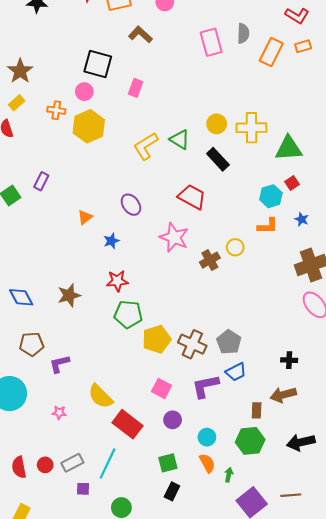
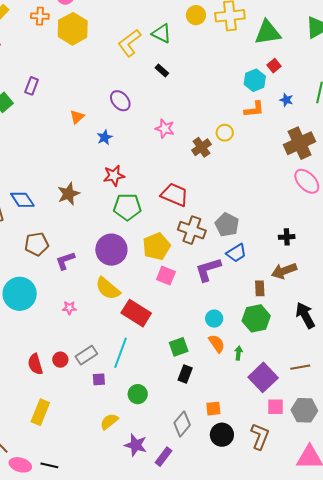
black rectangle: (218, 159) -> (162, 70), moved, size x0.6
red trapezoid: (192, 197) -> (175, 195), moved
pink star: (174, 237) -> (165, 129), size x0.7
yellow pentagon: (157, 339) -> (157, 246), moved
purple circle: (173, 420) -> (111, 250), moved, size x1.8
black arrow: (301, 442) -> (305, 315), turned 80

